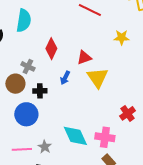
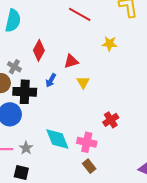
yellow triangle: (98, 78) -> (83, 82), size x0.6
black cross: (40, 91) -> (25, 92), size x1.6

